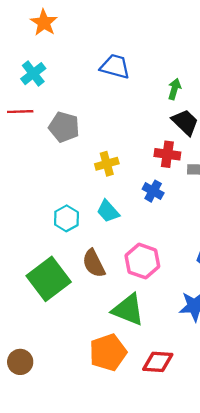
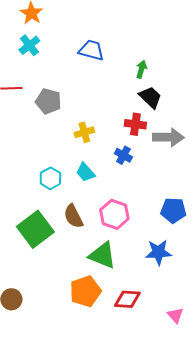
cyan cross: (33, 74) -> (29, 45), moved

